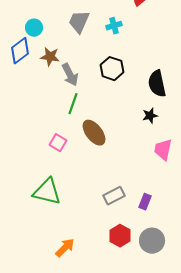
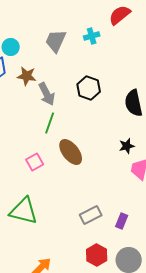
cyan cross: (114, 26) -> (92, 36), moved
black star: (150, 116) -> (127, 146), moved
pink square: (58, 143) -> (35, 162), turned 30

